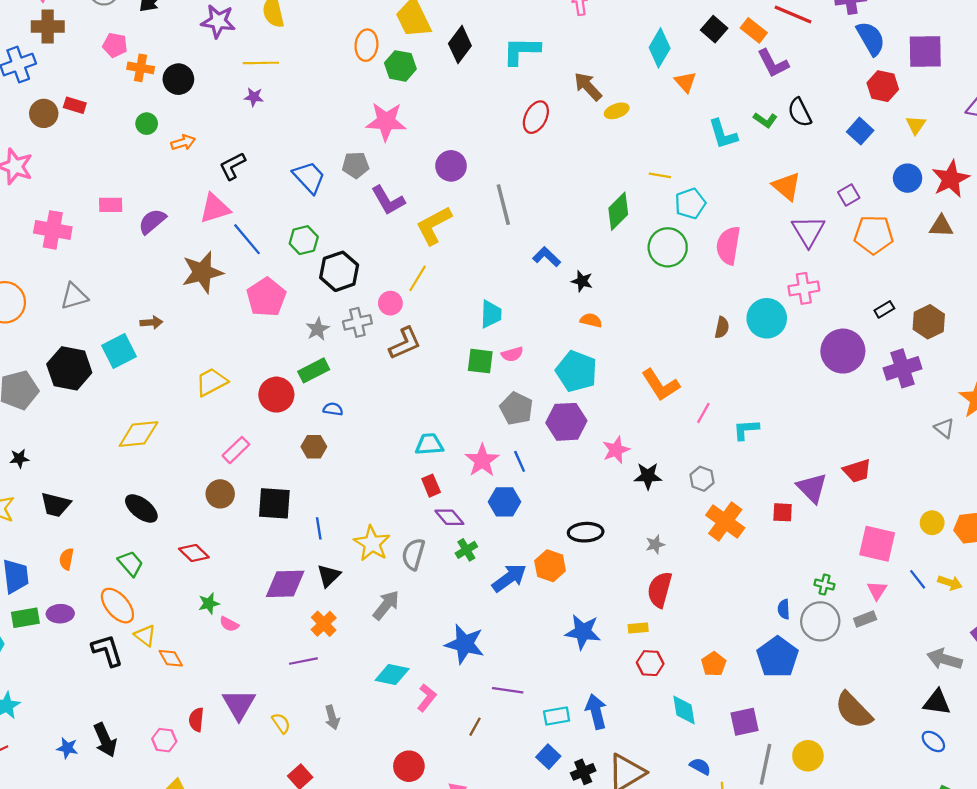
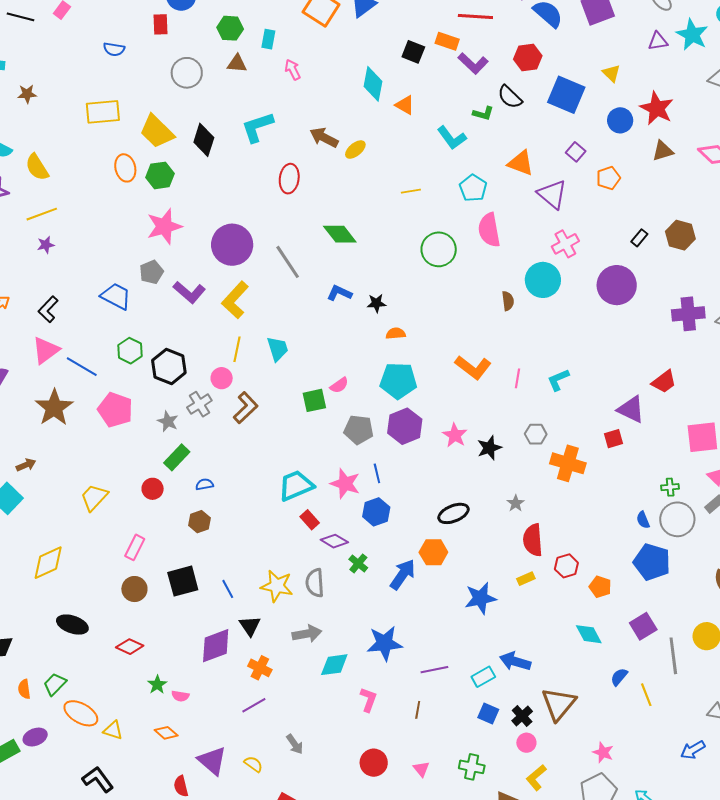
red hexagon: (883, 86) -> (528, 57), moved
blue square: (860, 131) -> (566, 95), size x1.6
purple circle: (451, 166) -> (232, 245), size x1.5
cyan pentagon: (690, 204) -> (473, 188), moved
green diamond: (618, 211) -> (340, 234), moved, turned -64
orange pentagon: (874, 235) -> (608, 178), size x0.7
cyan trapezoid: (491, 314) -> (278, 349), moved
purple cross: (902, 368) -> (688, 314), moved, turned 32
red circle: (276, 395) -> (153, 489), size x0.7
cyan trapezoid: (429, 444) -> (296, 486), size x1.4
blue line: (520, 461) -> (377, 473), turned 30
green trapezoid: (131, 563) -> (55, 684), moved, turned -75
gray arrow: (386, 605) -> (307, 634), turned 60
black L-shape: (107, 650) -> (98, 779), moved
orange diamond: (171, 658) -> (166, 733), moved
red hexagon: (650, 663) -> (566, 566), moved
cyan diamond: (392, 674) -> (334, 665), moved
blue arrow: (596, 712) -> (515, 661), turned -40
blue semicircle: (700, 766) -> (619, 677), turned -60

